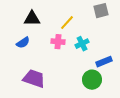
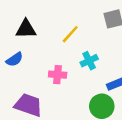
pink cross: (58, 42) -> (58, 75), moved

